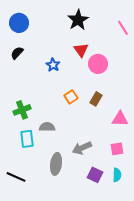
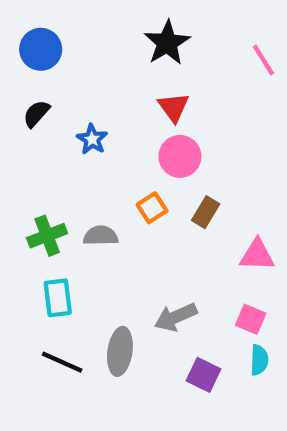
pink circle: (98, 64) -> (180, 156), moved
blue star: (53, 65) -> (92, 139), moved
gray semicircle: (47, 127) -> (101, 236), moved
pink square: (117, 149) -> (251, 319), turned 32
cyan semicircle: (117, 175) -> (259, 360), moved
black line: (16, 177) -> (62, 362), moved

